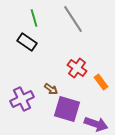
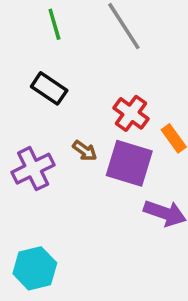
black rectangle: (27, 42) -> (49, 88), moved
purple square: (67, 109) -> (129, 163), moved

